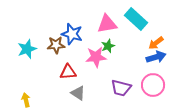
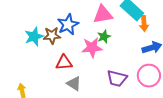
blue star: (72, 34) -> (68, 25), turned 30
orange arrow: (156, 43) -> (144, 24), moved, turned -56
cyan star: (27, 49) -> (34, 37), moved

